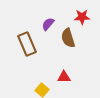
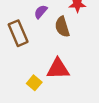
red triangle: (64, 77) -> (58, 69), size x1.6

